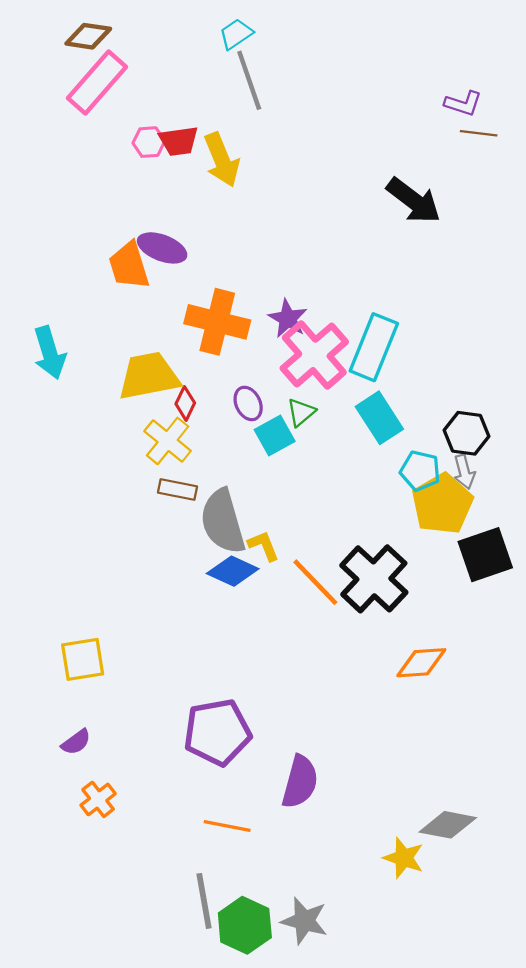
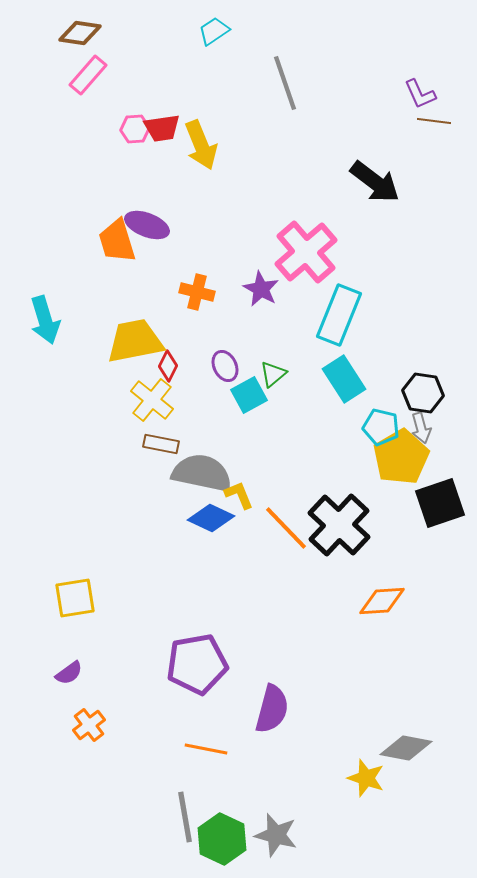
gray line: (249, 80) -> (285, 83), moved
pink rectangle: (97, 83) -> (88, 75), size x0.7
purple L-shape: (463, 103) -> (420, 94), turned 48
orange cross: (217, 322) -> (197, 292), size x0.6
pink cross: (314, 355) -> (306, 252), moved
gray semicircle: (223, 522) -> (202, 473), turned 118

